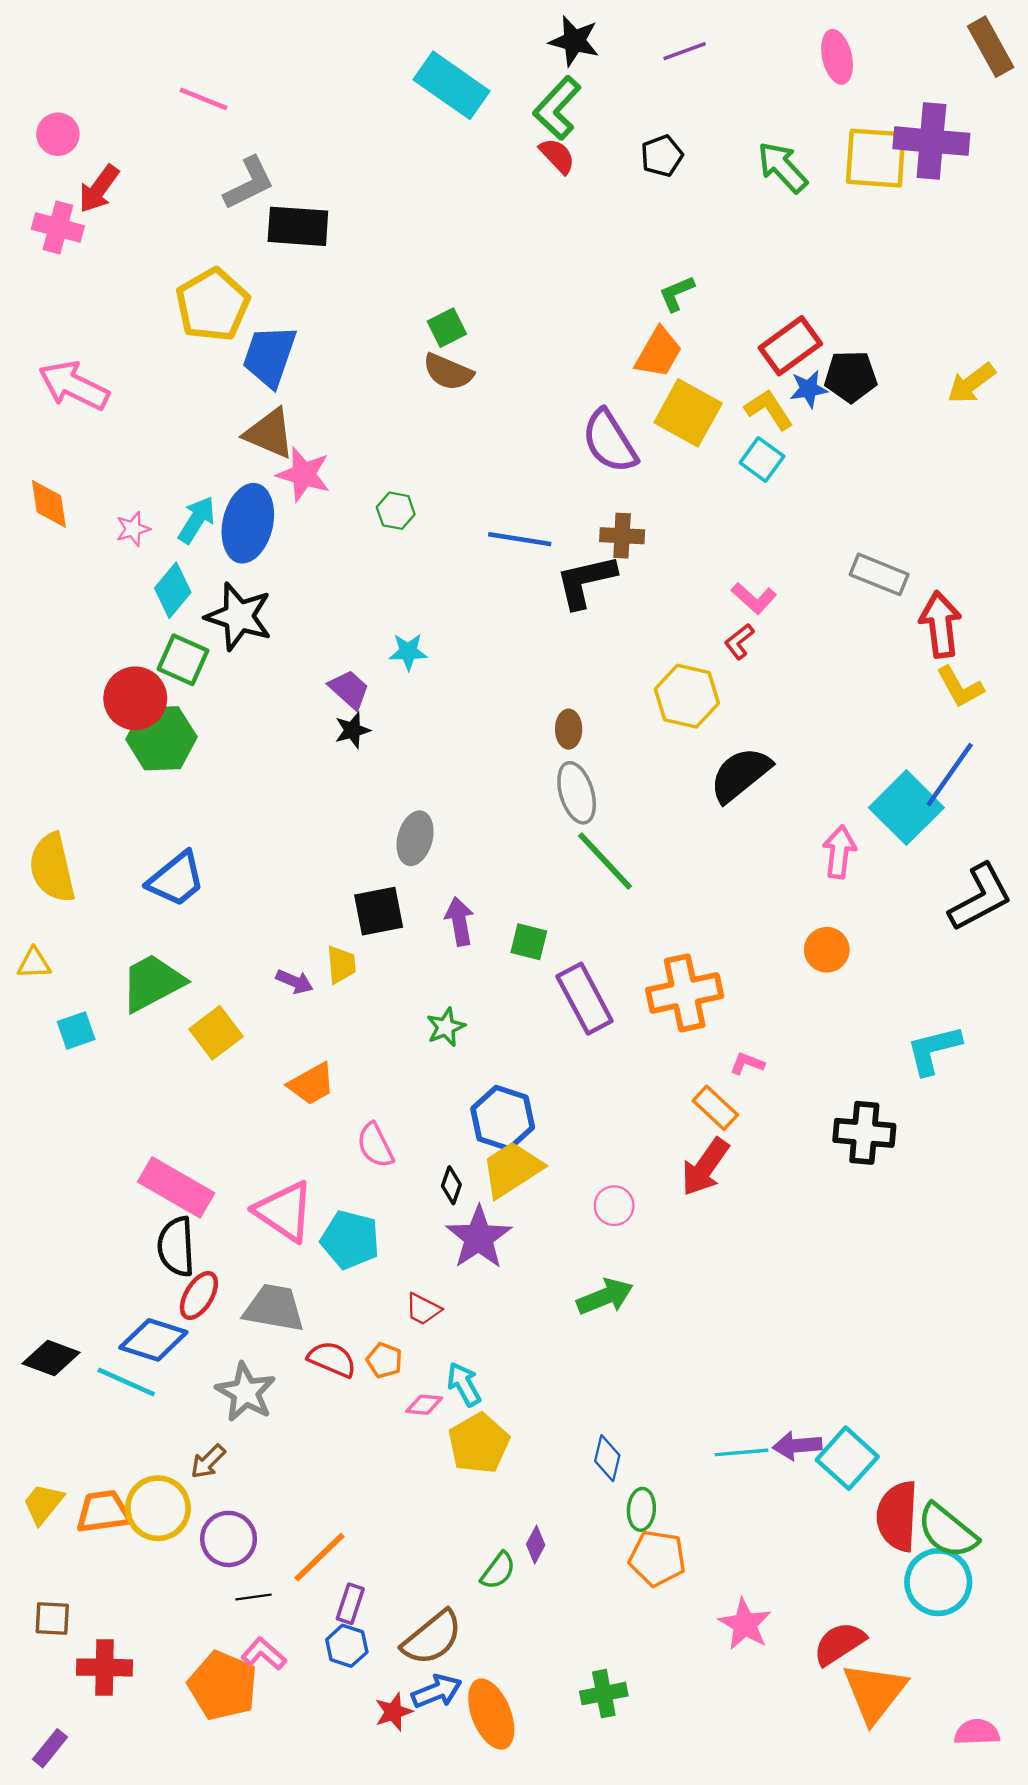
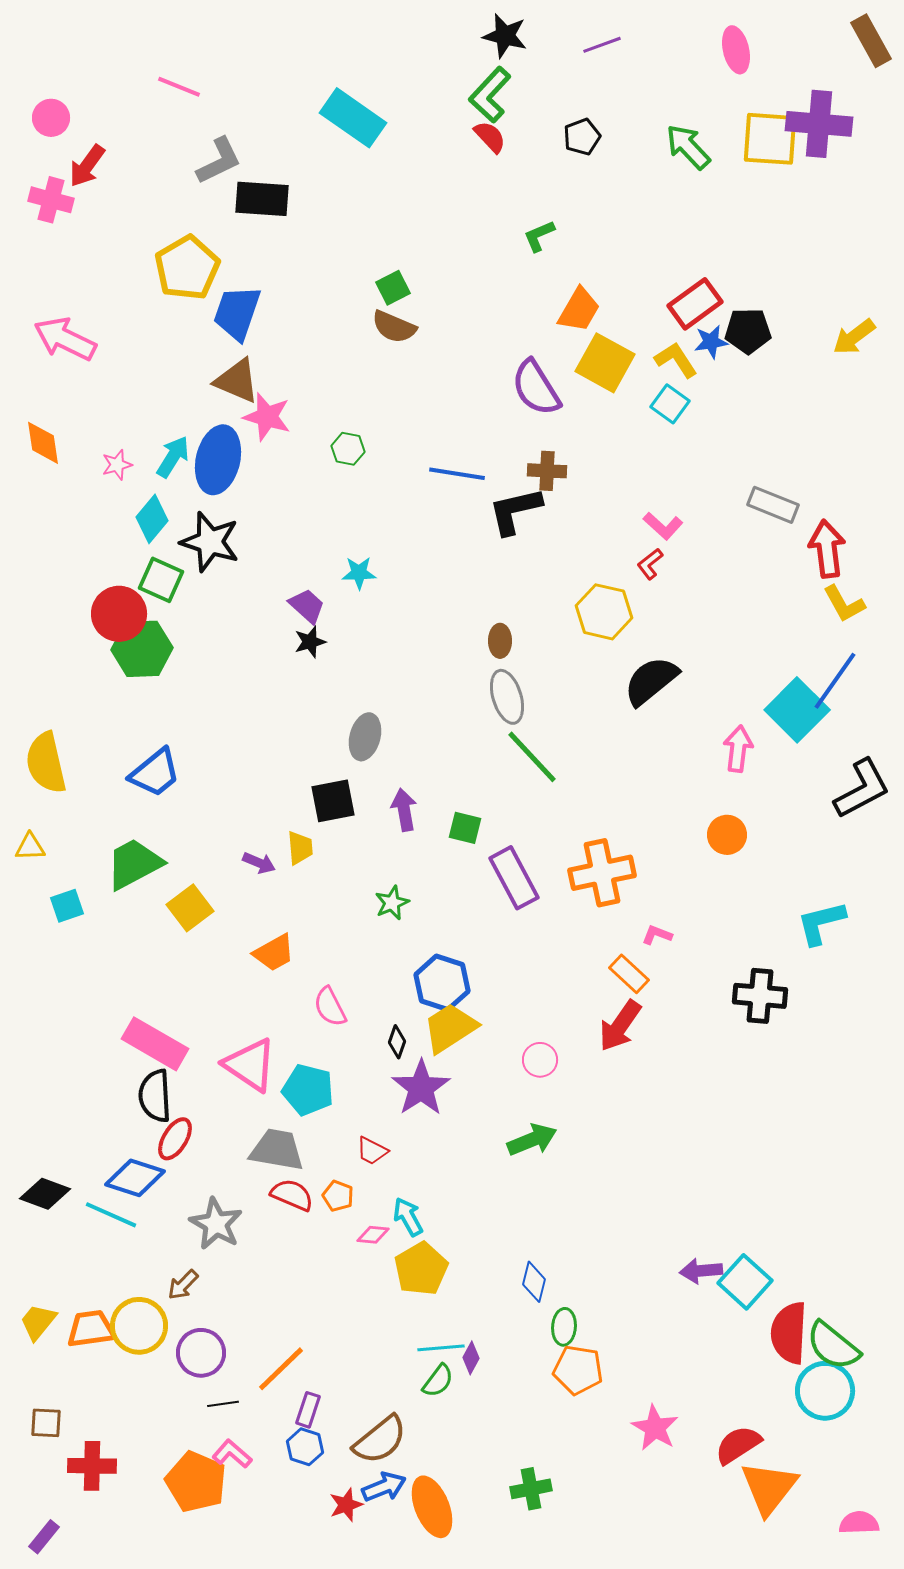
cyan rectangle: (451, 85) -> (353, 118), moved
green L-shape: (677, 293) -> (539, 236), moved
gray trapezoid: (274, 1308) -> (277, 1150), moved
cyan line: (741, 1452) -> (441, 1348), moved

